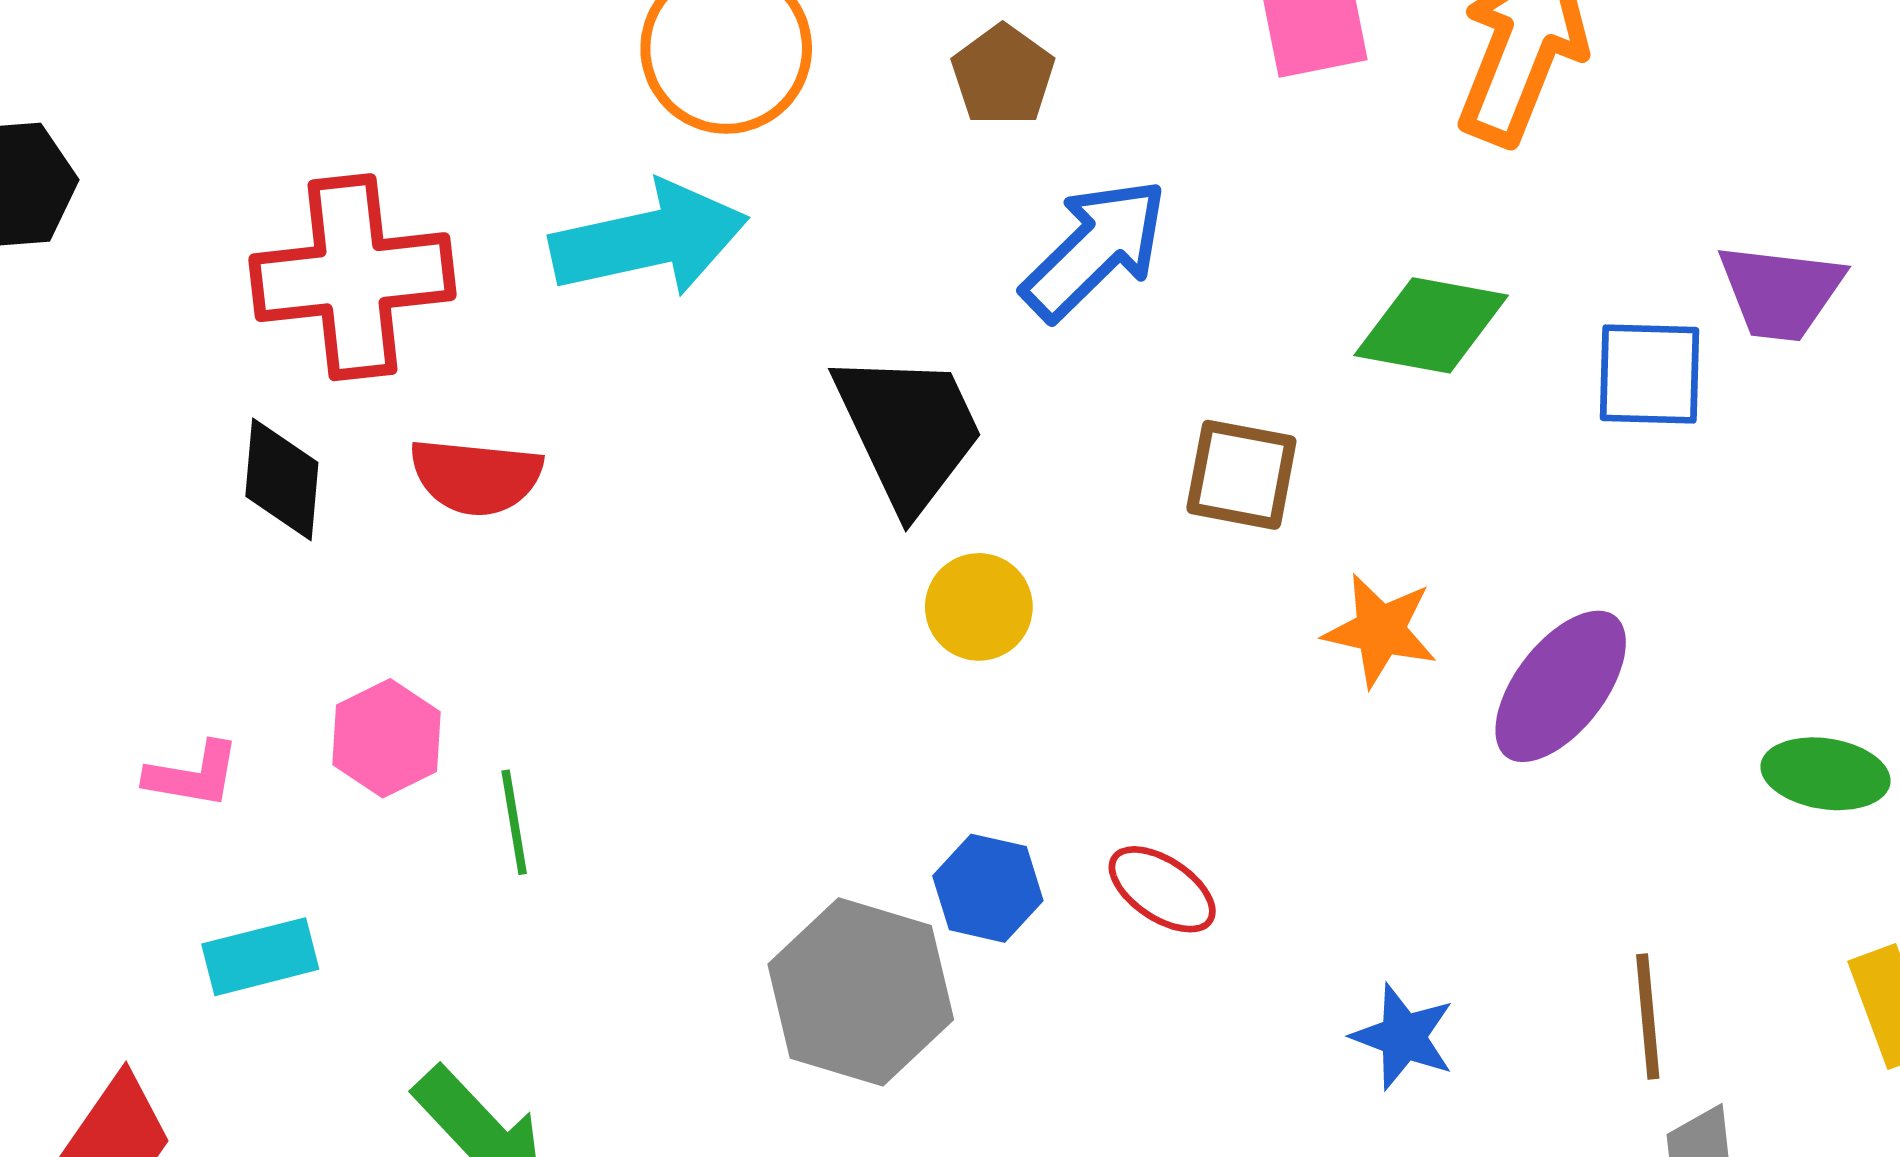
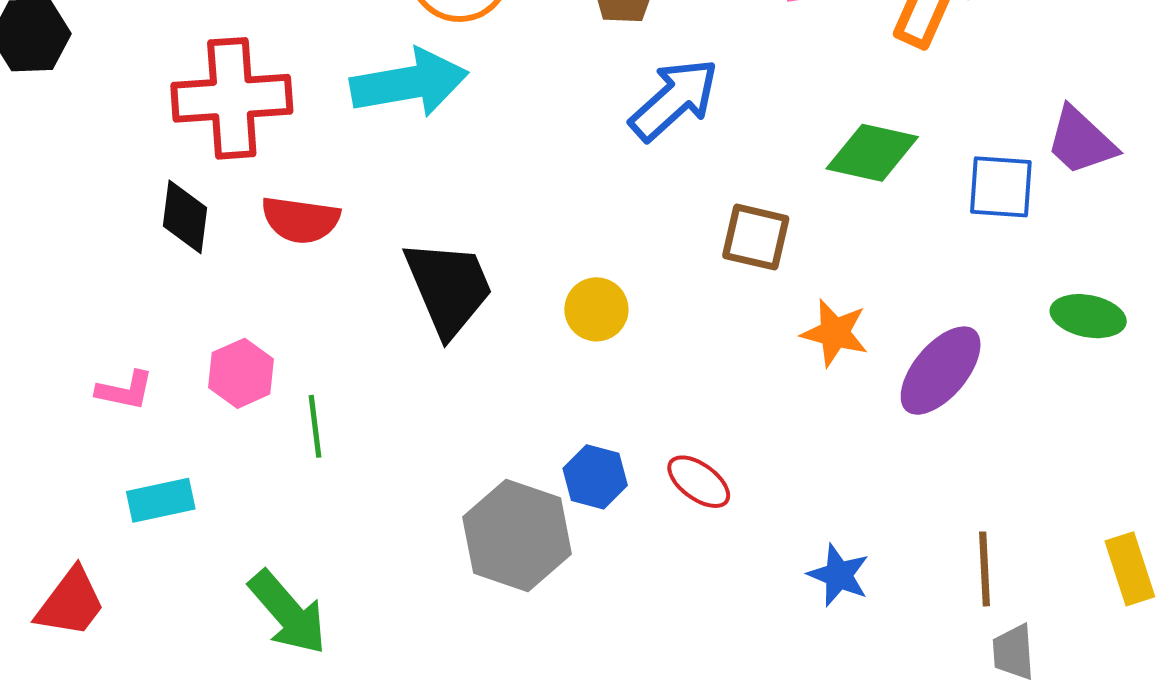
purple trapezoid: (1781, 292) -> (1081, 141), turned 34
black trapezoid: (909, 430) -> (449, 288), moved
green ellipse: (1826, 774) -> (1088, 316), moved

